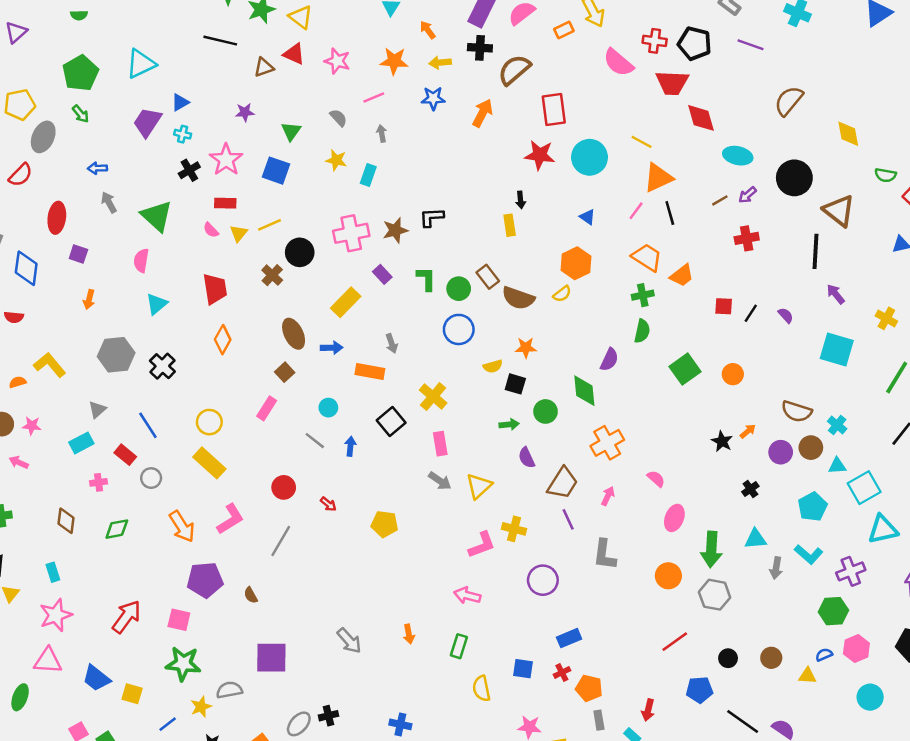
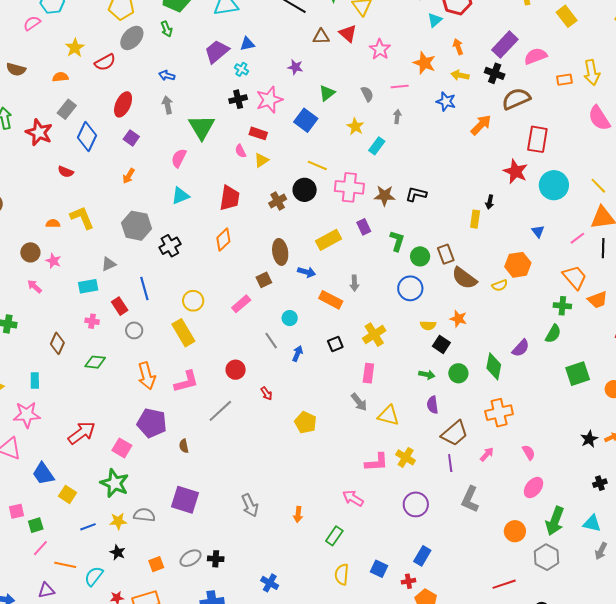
yellow line: (269, 225) -> (317, 165), moved, turned 30
black square: (391, 421) -> (335, 344), size x0.7
yellow triangle: (479, 486) -> (388, 416), turned 40
blue rectangle: (569, 638) -> (422, 556), turned -54

